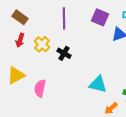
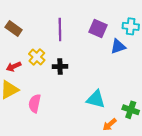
red arrow: (20, 40) -> (14, 67), moved, turned 48
black cross: (64, 53) -> (60, 67), turned -32

